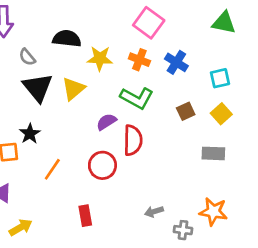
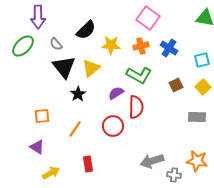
black semicircle: (67, 39) -> (86, 30), turned 130
orange cross: (139, 60) -> (141, 46), turned -35
black star: (30, 134) -> (78, 94), moved
gray arrow: (154, 212) -> (152, 161), size x1.6
red rectangle: (85, 216) -> (88, 164), moved

